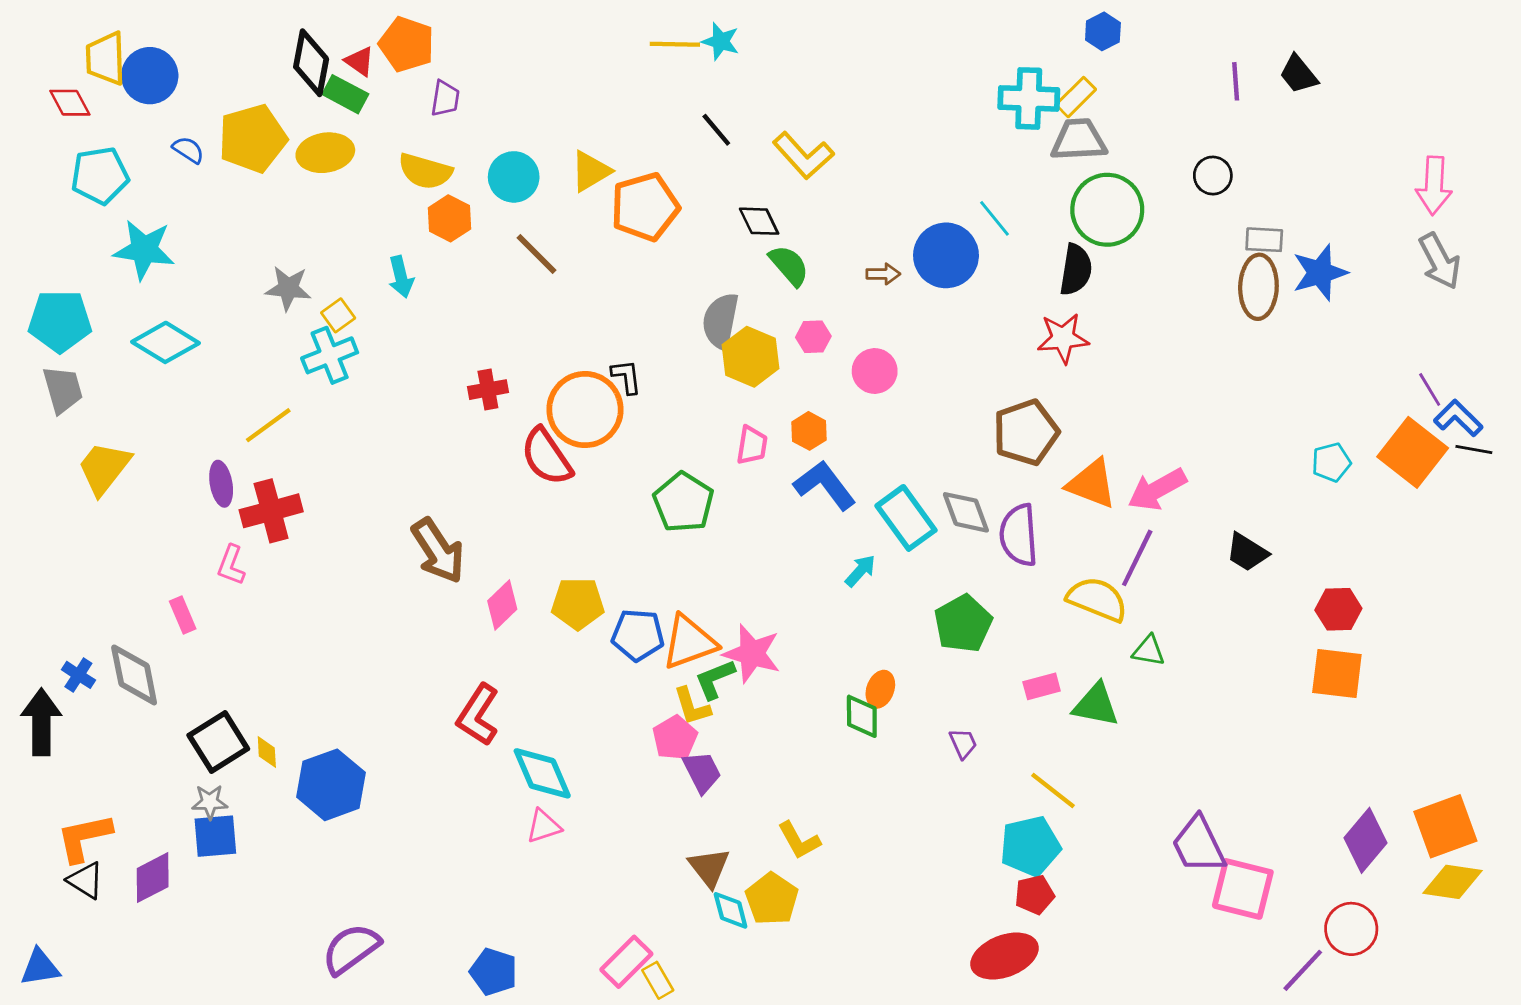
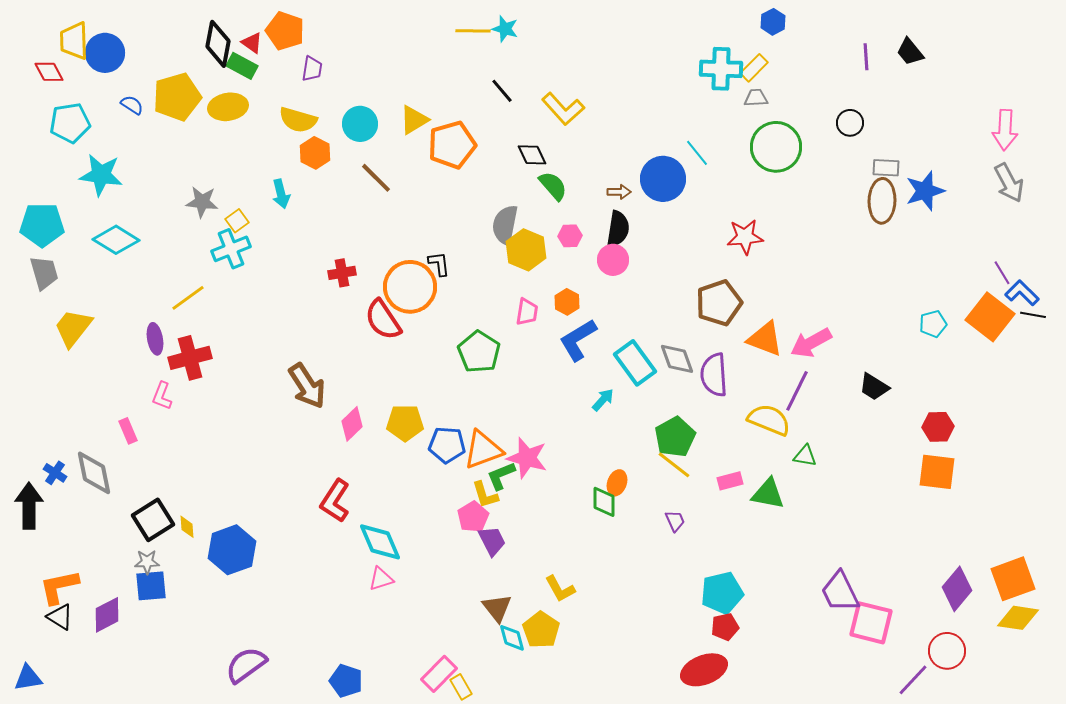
gray trapezoid: (1079, 140) -> (756, 98), size x0.6
black semicircle: (1076, 270) -> (618, 229), moved
blue L-shape: (825, 485) -> (578, 340), turned -84
yellow line: (1053, 791) -> (674, 465), moved

